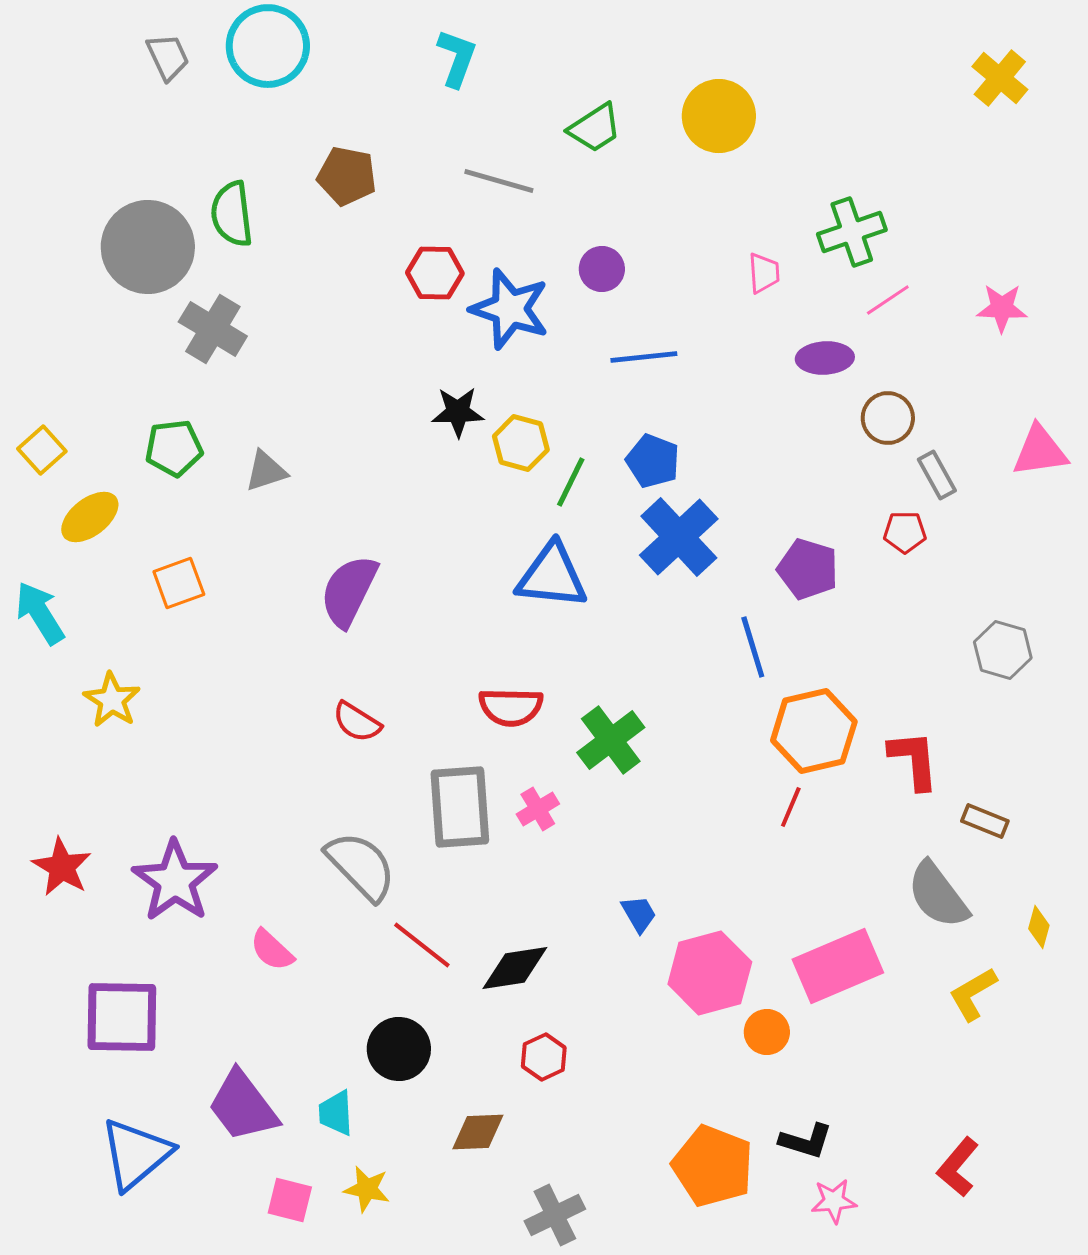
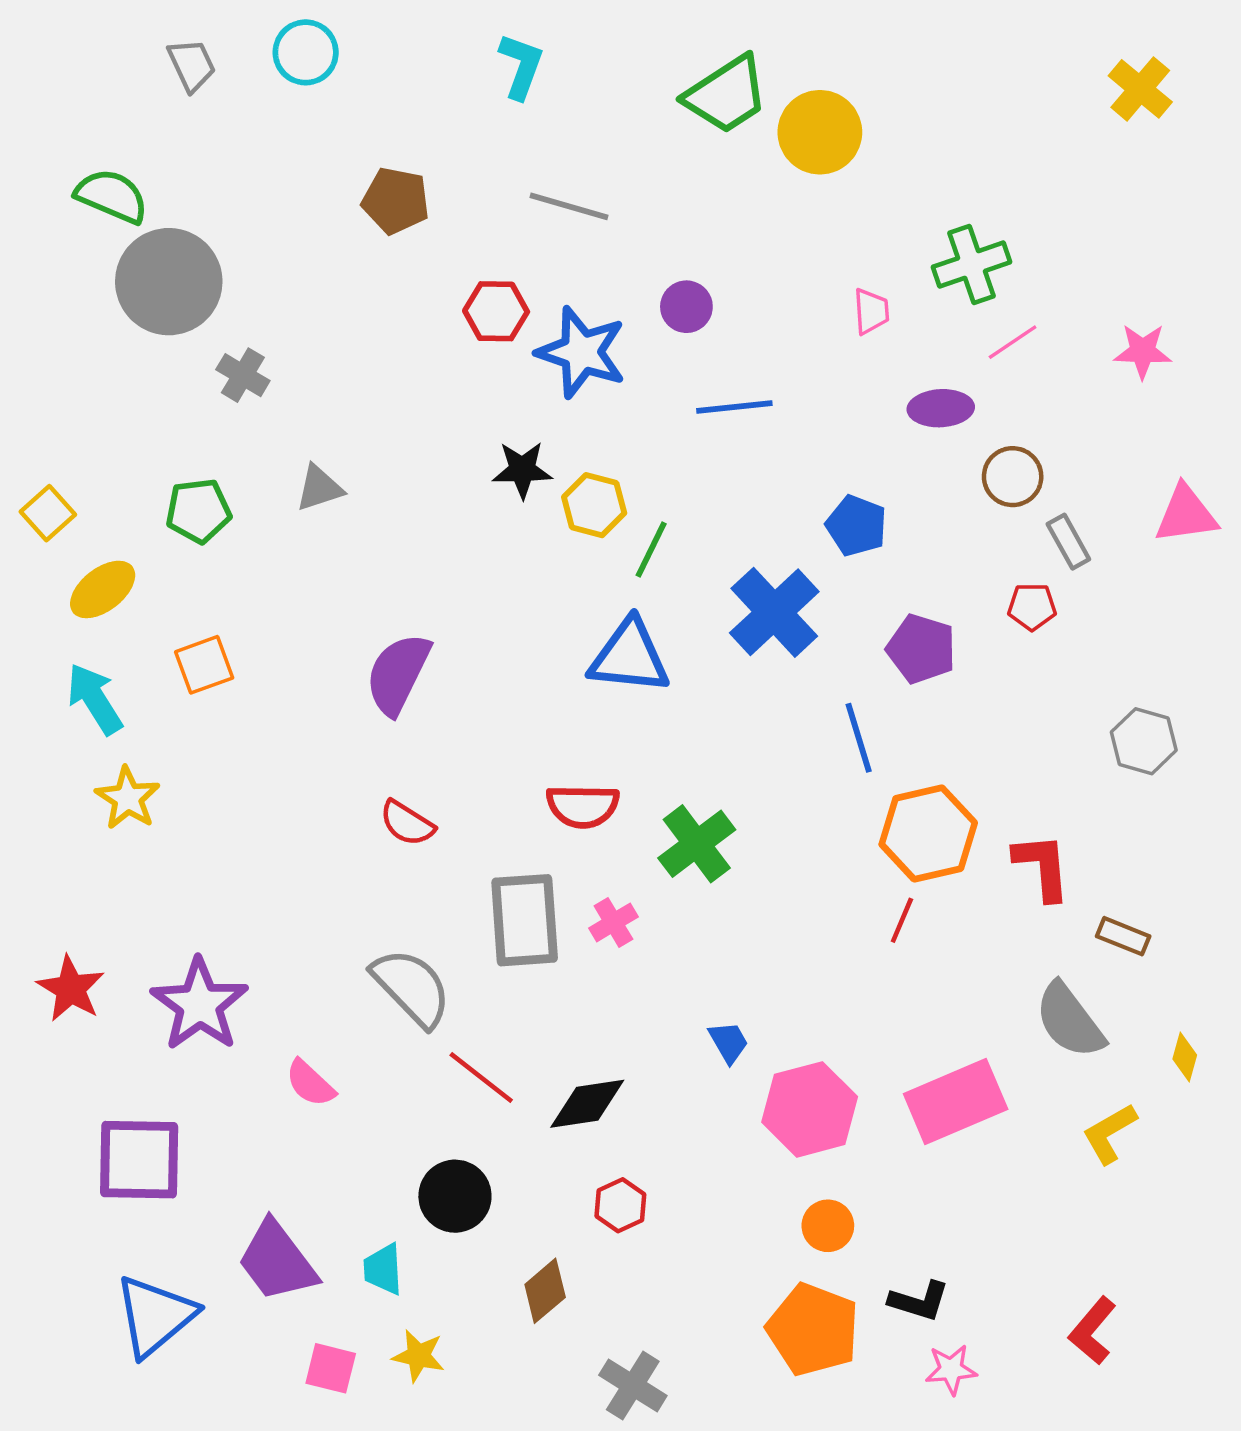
cyan circle: (268, 46) -> (306, 52), size x0.7
green trapezoid: (595, 128) -> (726, 95), moved, size x1.4
green semicircle: (232, 214) -> (112, 196), moved, turned 120
gray cross: (213, 329) -> (243, 375), size x0.7
blue pentagon: (653, 461) -> (856, 526), moved
gray triangle: (266, 471) -> (319, 488), moved
cyan arrow: (40, 613) -> (95, 699), moved
orange circle: (767, 1032) -> (828, 1226), moved
brown diamond: (478, 1132) -> (545, 1291), turned -38
gray cross: (555, 1215) -> (633, 1385), turned -32

